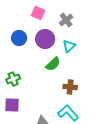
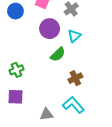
blue circle: (19, 38) -> (15, 11), moved
brown cross: (70, 87) -> (75, 78), turned -32

